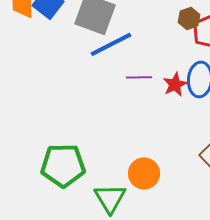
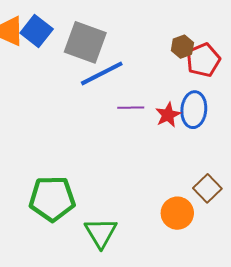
orange circle: (144, 173) -> (177, 213), moved

